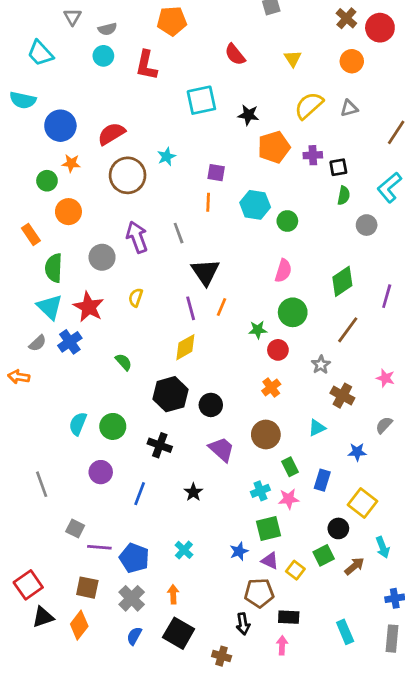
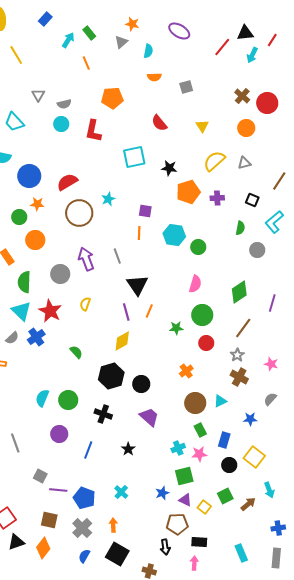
black square: (338, 167) -> (252, 200), moved, turned 32
red circle: (278, 350) -> (206, 343), moved
gray star: (321, 365) -> (237, 355), moved
brown circle: (266, 434) -> (195, 403), moved
black circle: (338, 528) -> (229, 465), moved

